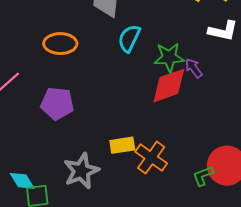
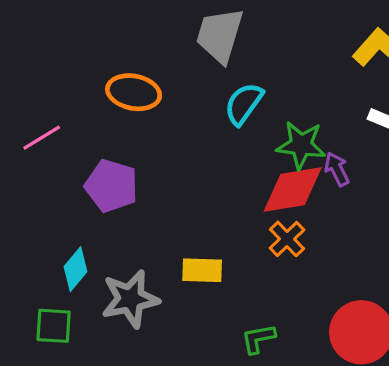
orange cross: (151, 158) -> (287, 239), moved, size x0.7
green L-shape: (203, 176) -> (258, 339), moved
cyan diamond: (22, 181) -> (76, 269), moved, turned 60

